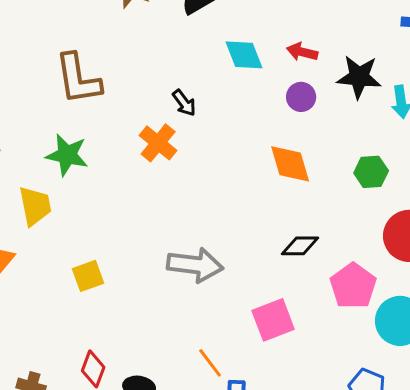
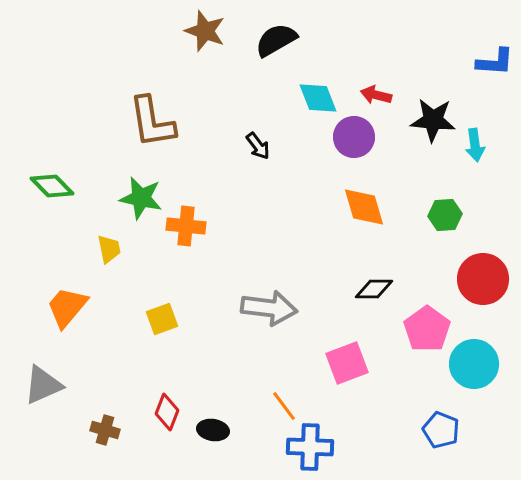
purple circle: (301, 97) -> (354, 137), moved, size x1.4
orange cross: (158, 143) -> (186, 226), moved, turned -33
yellow trapezoid: (35, 206) -> (109, 249), size x0.7

